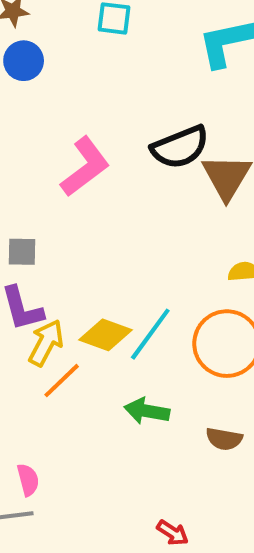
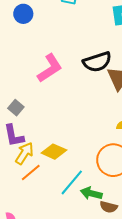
gray square: (22, 252) -> (16, 108), turned 35
cyan line: (150, 334) -> (72, 182), moved
green arrow: (147, 411) -> (91, 193), moved

